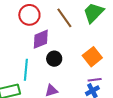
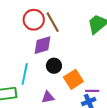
brown line: (64, 18) -> (53, 22), moved
orange square: (92, 57) -> (73, 79), moved

